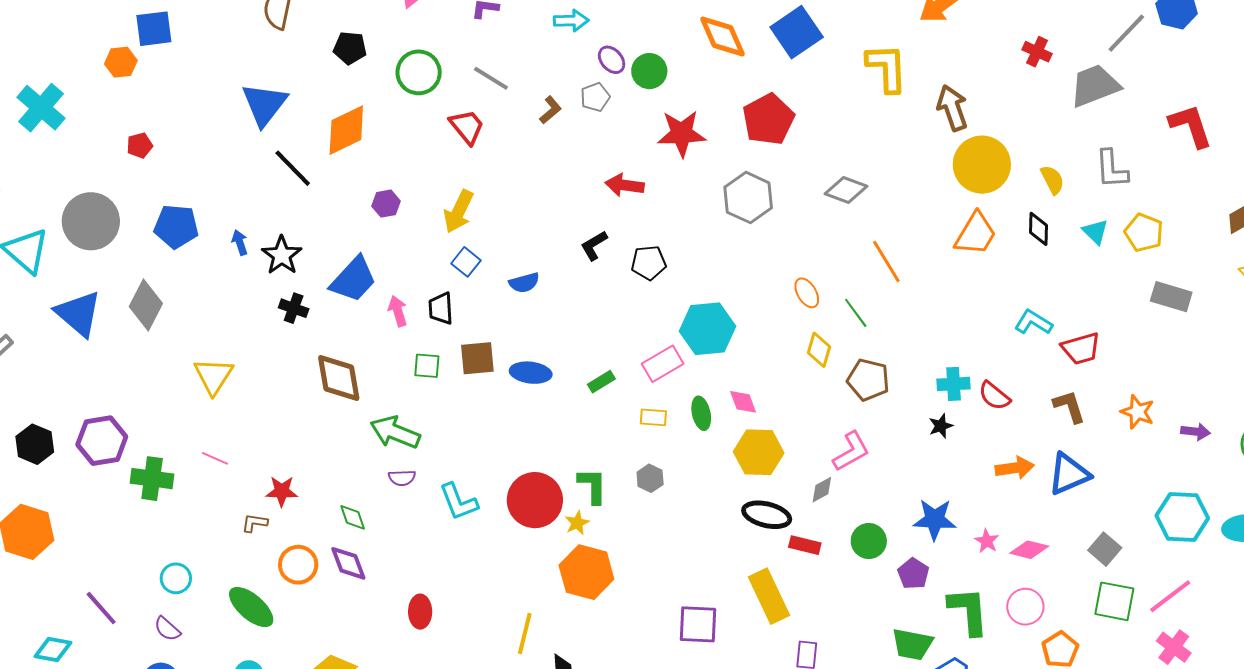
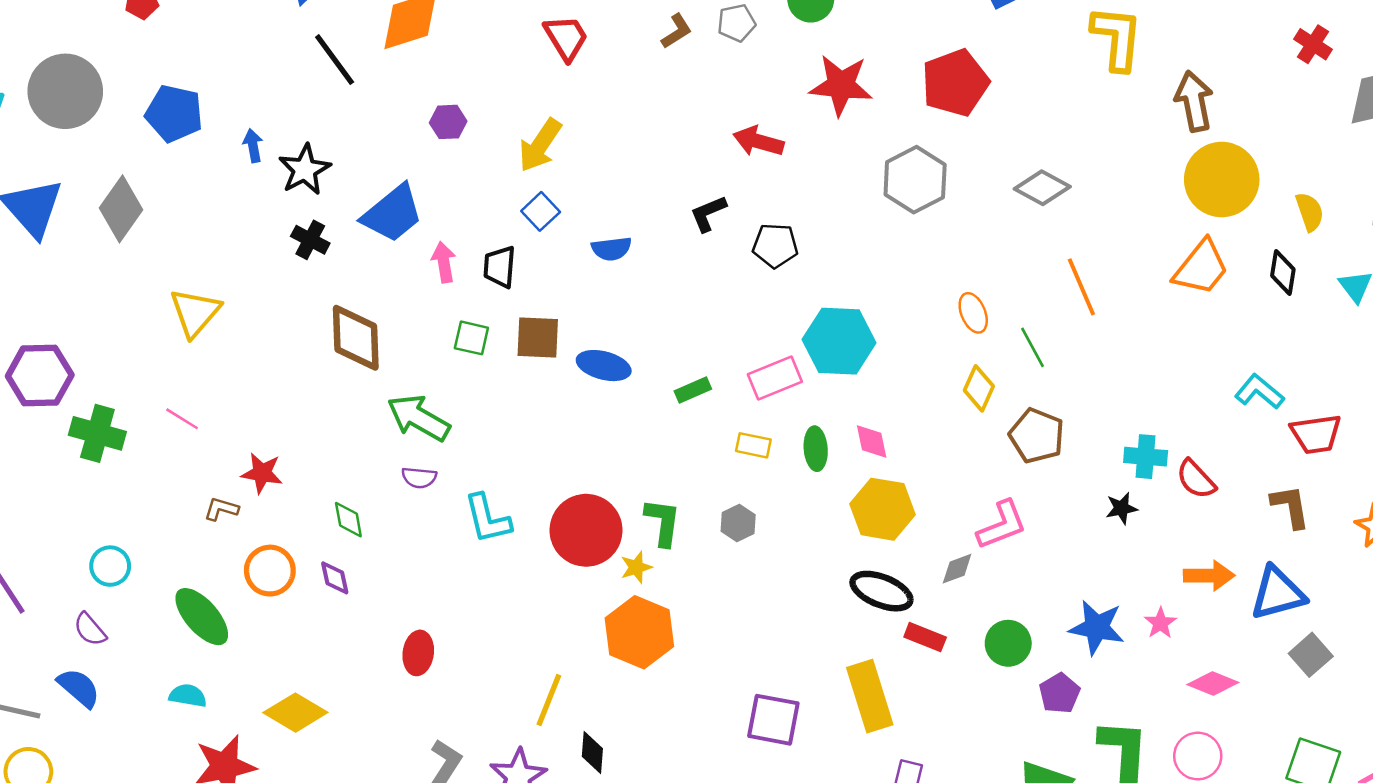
pink star: (987, 541) -> (1160, 623), moved
gray square: (1105, 549) -> (1311, 655), moved
purple diamond: (348, 563) -> (335, 578), size x0.7

